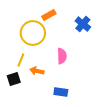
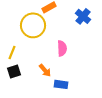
yellow line: (21, 60) -> (12, 52), moved
orange arrow: (37, 71) -> (45, 70), moved, turned -144

